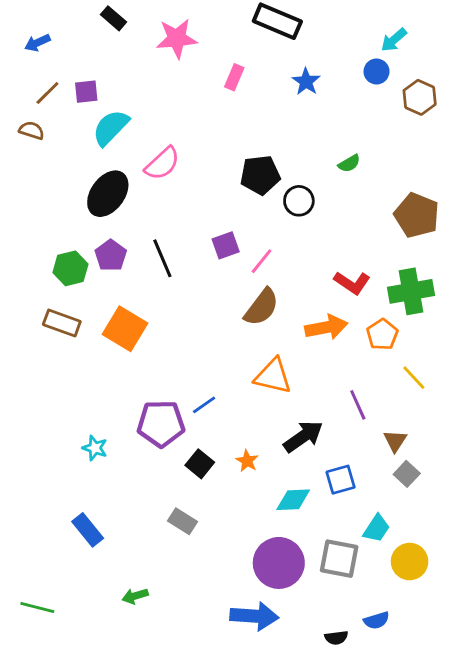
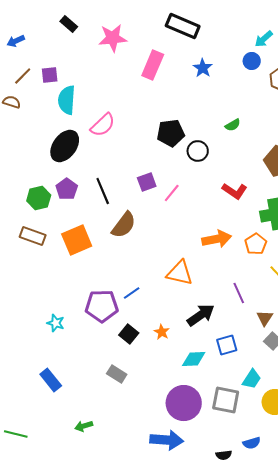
pink rectangle: (234, 77) -> (153, 65), size x1.6
cyan semicircle: (111, 128) -> (67, 100), turned -40
red L-shape: (352, 283) -> (235, 191), moved
brown semicircle: (262, 307) -> (124, 225), moved
orange square: (125, 329) -> (77, 240), turned 36

